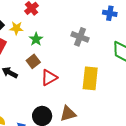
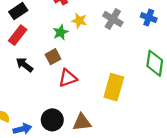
yellow star: (16, 28) -> (79, 21), moved
gray cross: (80, 37) -> (113, 19), moved

